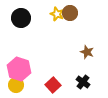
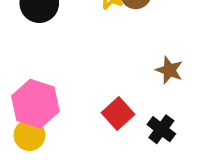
red square: (53, 85) -> (118, 113), moved

